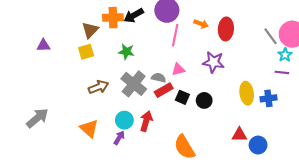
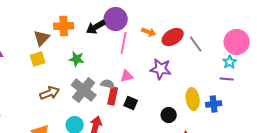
black arrow: (134, 15) -> (96, 27), moved
red ellipse: (226, 29) -> (173, 37), turned 55
gray line: (270, 36) -> (196, 44), moved
red rectangle: (164, 90) -> (113, 96), turned -48
black circle: (204, 100) -> (169, 115), moved

